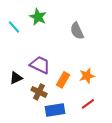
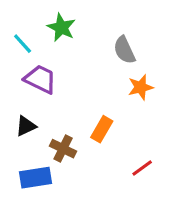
purple trapezoid: (40, 65) -> (40, 79), moved
orange star: (87, 76) -> (141, 87), moved
blue rectangle: (55, 110) -> (36, 178), moved

